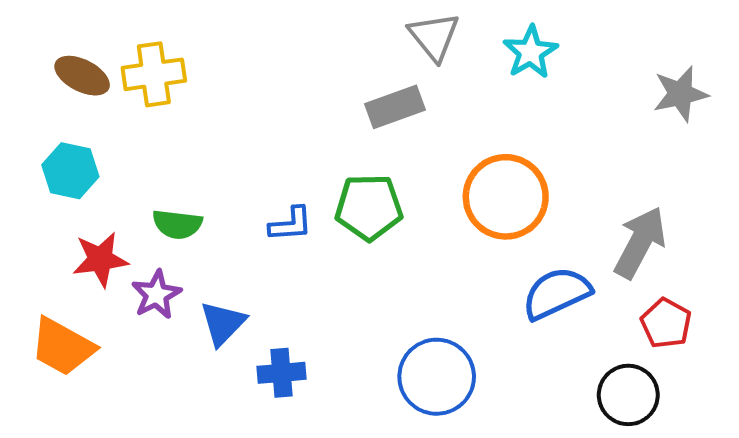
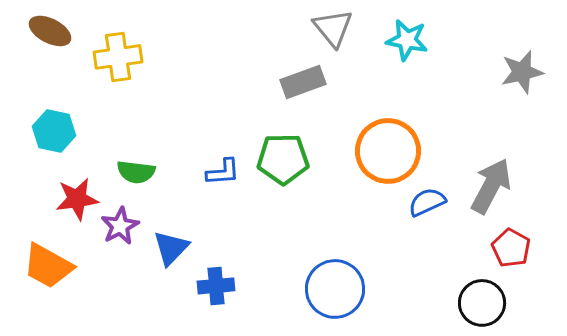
cyan star: (530, 52) -> (407, 40), turned -30
brown ellipse: (82, 76) -> (50, 31), moved
blue semicircle: (557, 293) -> (427, 202), moved, size x0.7

